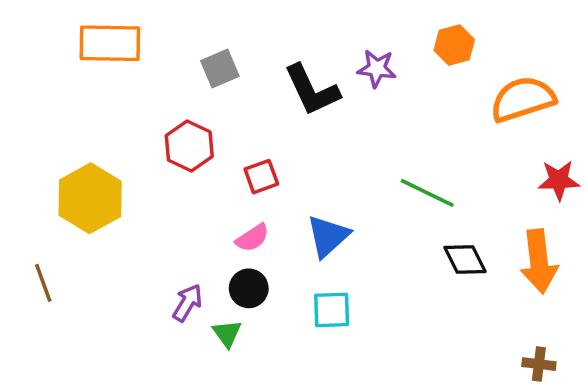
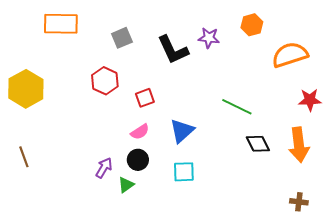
yellow hexagon: (90, 198) -> (26, 89), moved
green triangle: (227, 333) -> (126, 185), turned 30

